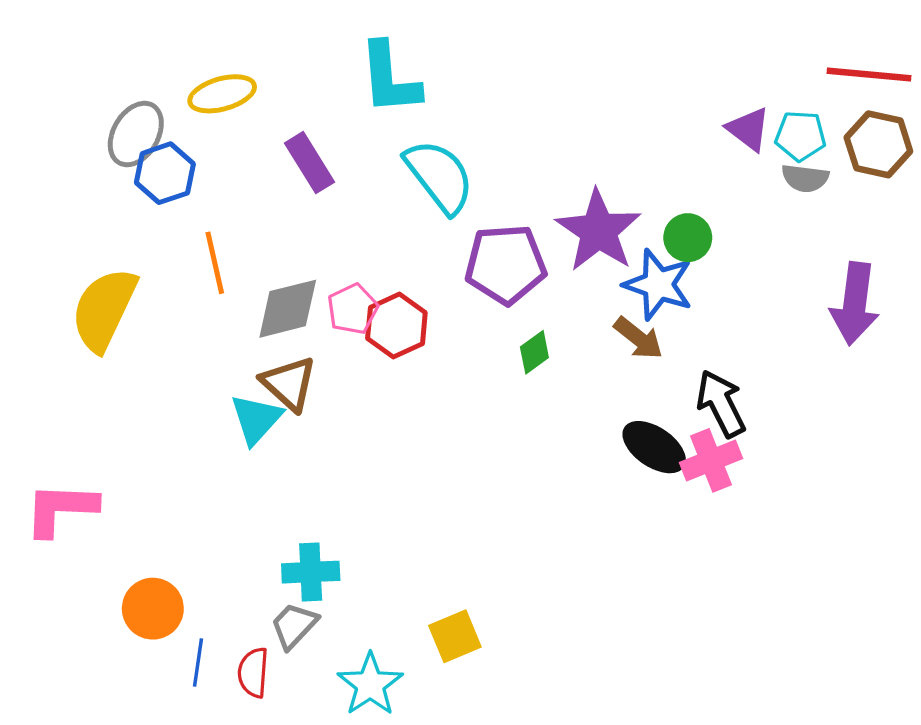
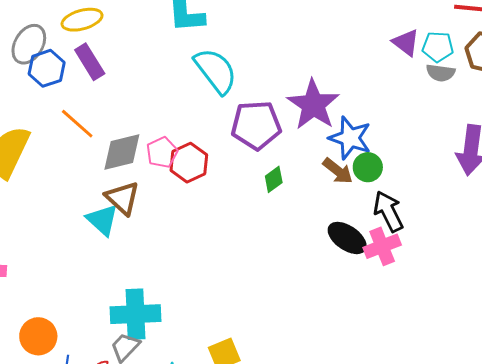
purple rectangle: (310, 163) -> (90, 62), moved
green circle: (688, 238) -> (368, 167), moved
orange line: (215, 263) -> (77, 124), turned -36
cyan triangle: (256, 419) -> (102, 220), turned -30
cyan cross: (311, 572) -> (135, 314), size x1.4

